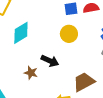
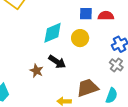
cyan diamond: (21, 33) -> (53, 33), moved

